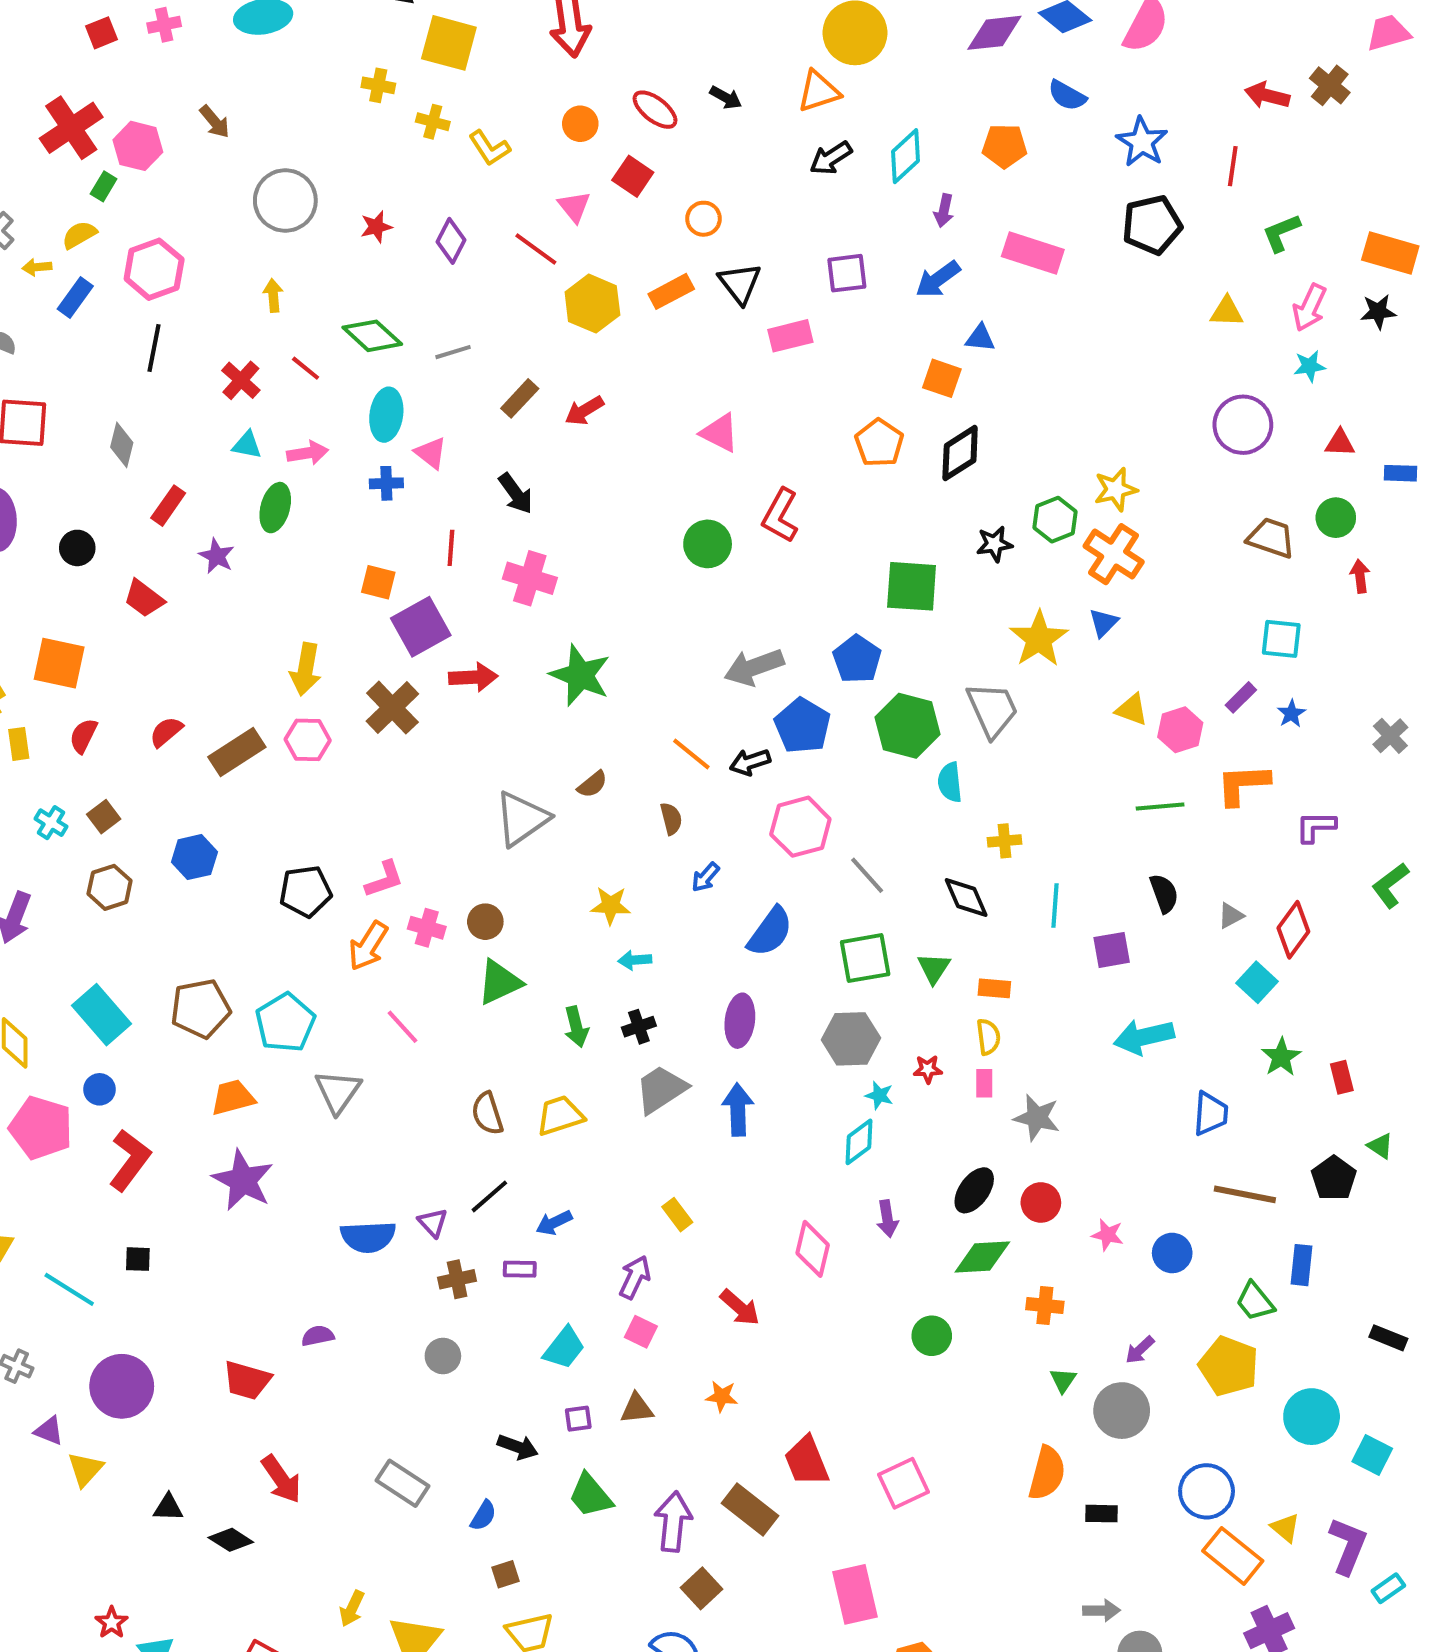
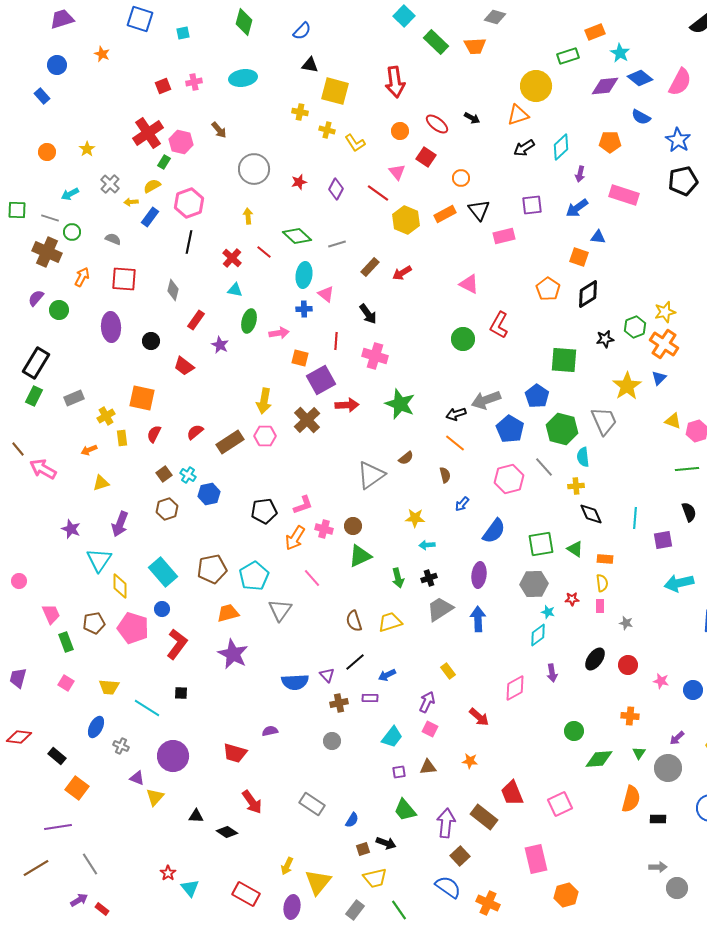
pink arrow: (308, 453) -> (279, 333), moved
black arrow: (750, 762) -> (456, 414), moved
cyan cross: (51, 823) -> (188, 475), moved
yellow cross: (1004, 841) -> (576, 486), moved
gray line: (867, 875) -> (544, 467), moved
green triangle: (934, 968) -> (575, 549), turned -30
gray star: (1037, 1118) -> (626, 623), size x0.6
pink diamond: (813, 1249) -> (515, 688), turned 48
green diamond: (982, 1257) -> (599, 759), moved
black arrow: (518, 1447) -> (386, 843), moved

